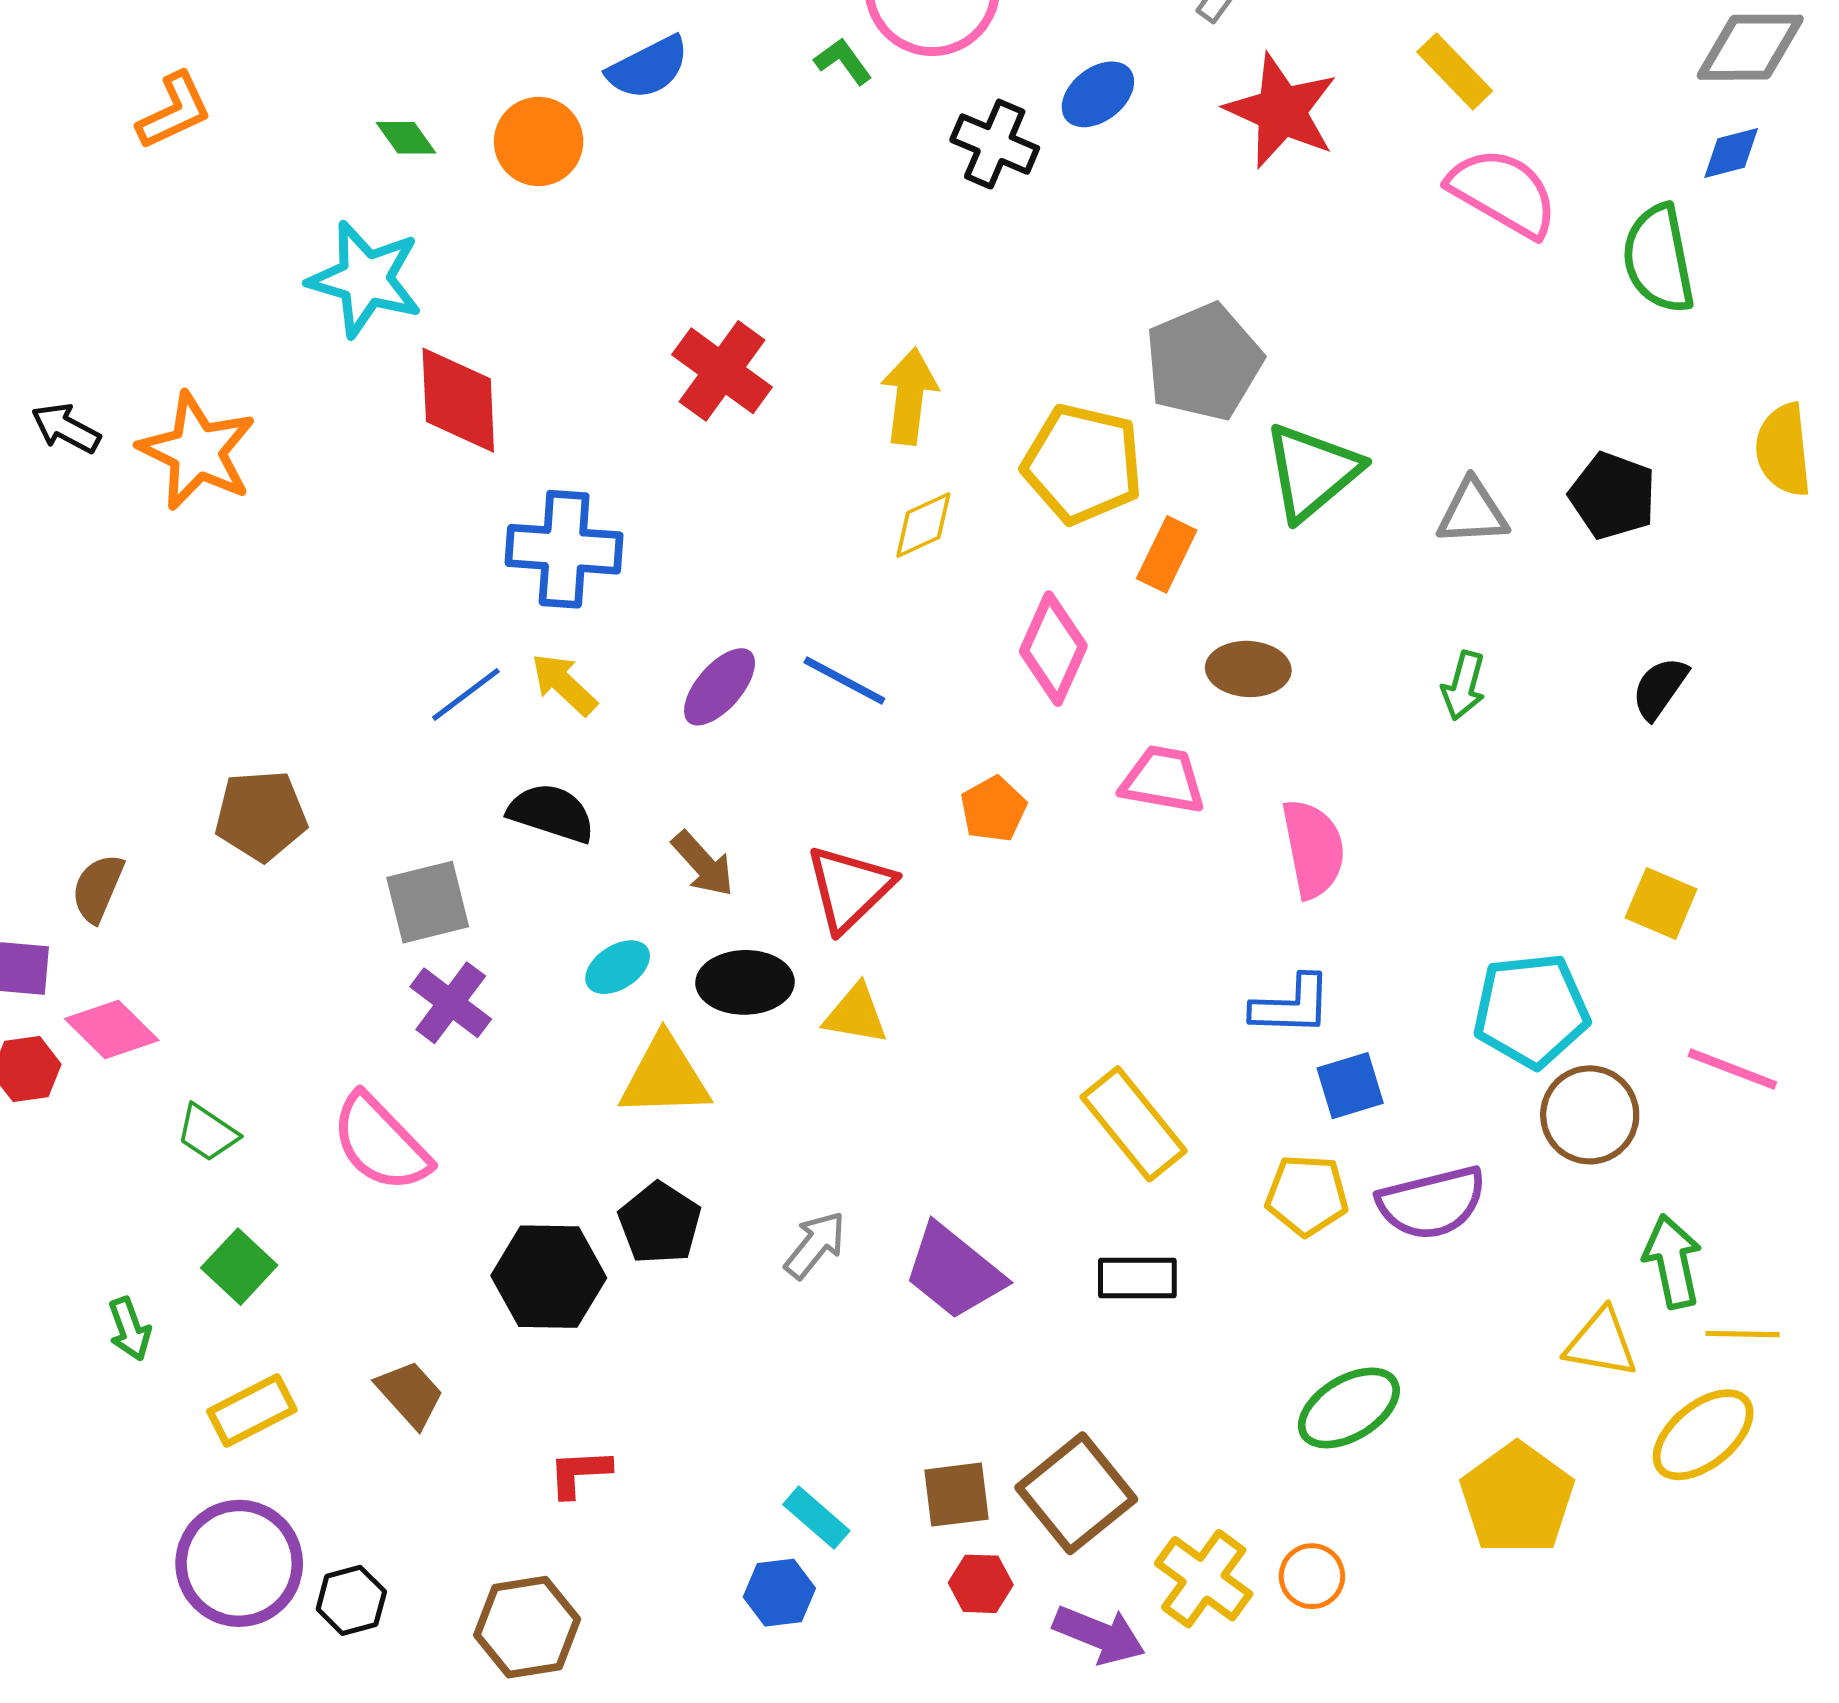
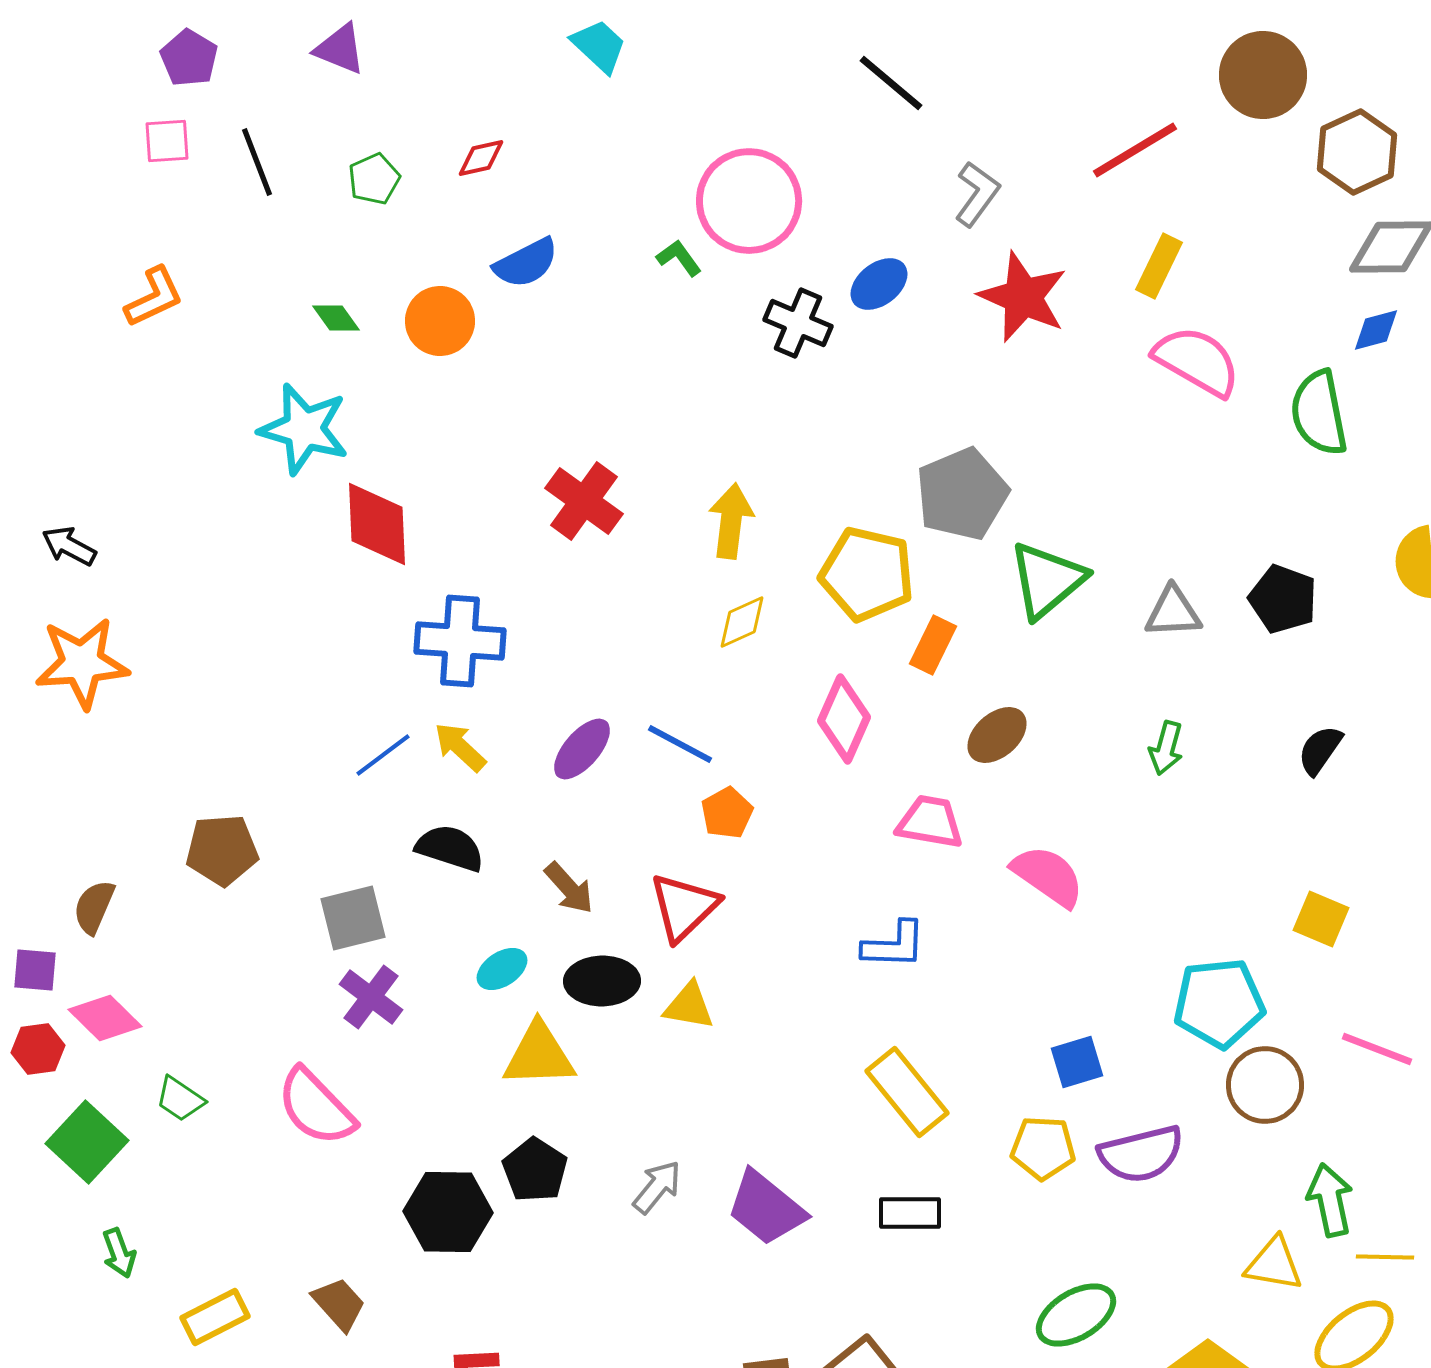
yellow rectangle: (1455, 71) -> (1159, 266), turned 70
orange star: (197, 451) -> (82, 663), moved, turned -30
brown ellipse: (1248, 669) -> (997, 735), turned -44
orange pentagon: (993, 809) -> (727, 813), moved
pink semicircle: (1313, 849) -> (1048, 876), turned -44
blue L-shape: (1292, 1005) -> (894, 945), moved
green square: (239, 1267) -> (87, 1142), moved, size x1.4

